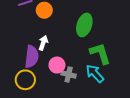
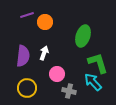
purple semicircle: (32, 57) -> (23, 56), moved
gray cross: (69, 75) -> (69, 91), moved

